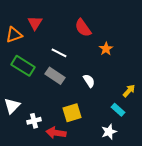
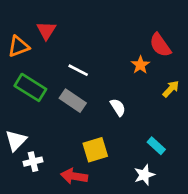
red semicircle: (83, 28) -> (160, 45), moved
yellow arrow: (129, 91) -> (171, 89), moved
white cross: (34, 121) -> (33, 162), moved

